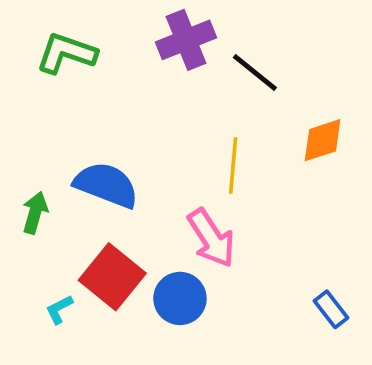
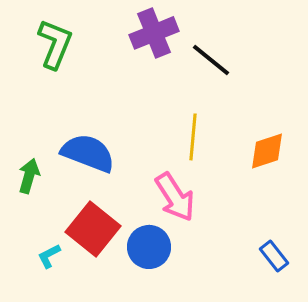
green L-shape: (66, 53) -> (55, 44), turned 93
orange diamond: (323, 140) -> (267, 151), moved

